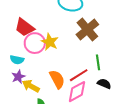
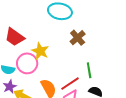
brown cross: (87, 30) -> (78, 38), size x0.7
pink circle: (35, 43) -> (27, 63), moved

